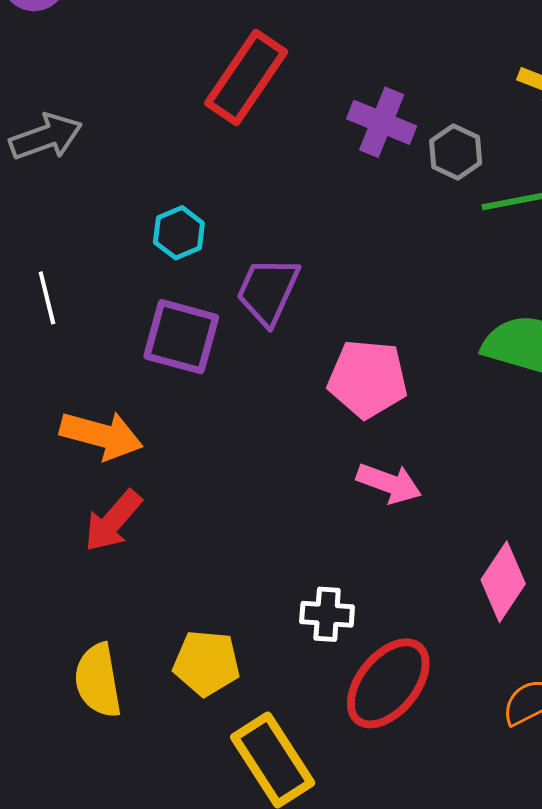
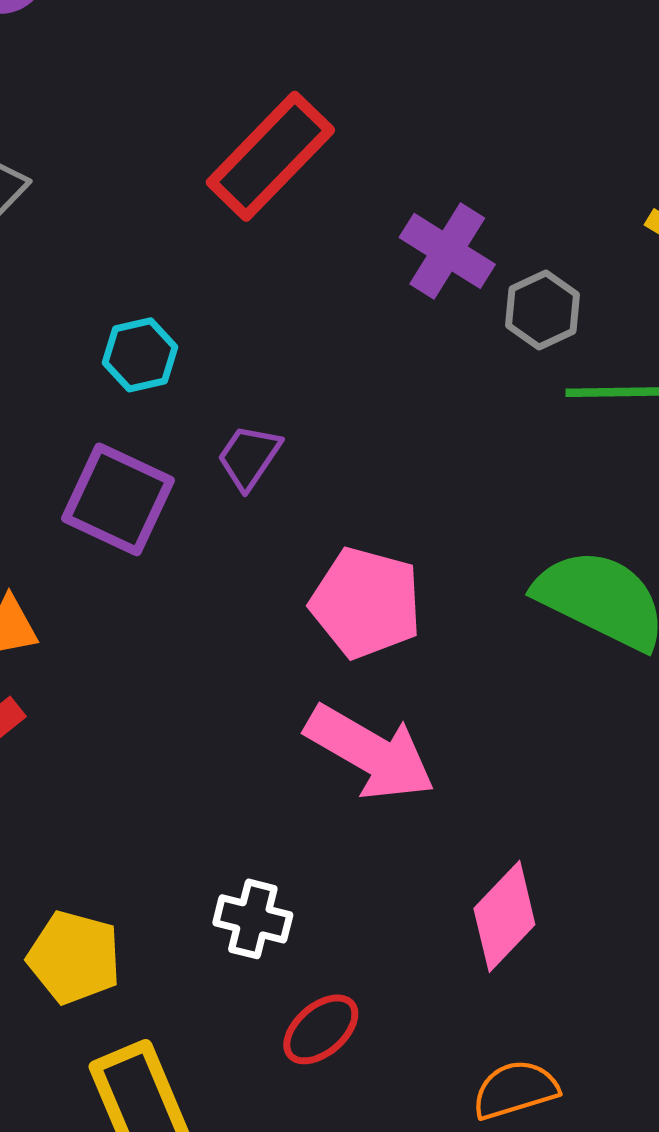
purple trapezoid: (268, 291) -> (249, 457), size x0.7
pink arrow: (389, 483) -> (370, 752), size x1.5
red ellipse: (388, 683) -> (321, 1029), size x0.6

